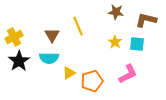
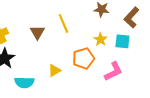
brown L-shape: (146, 20) -> (131, 17), turned -60
cyan semicircle: (49, 58) -> (24, 82), moved
orange pentagon: (92, 81) -> (83, 58), moved

